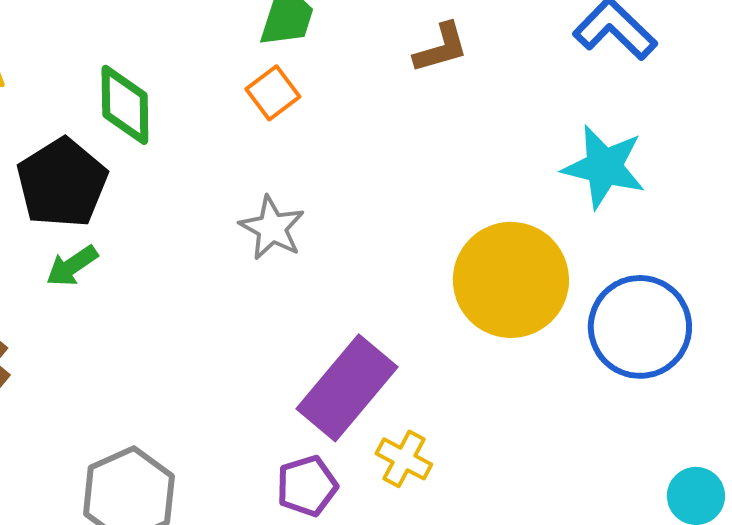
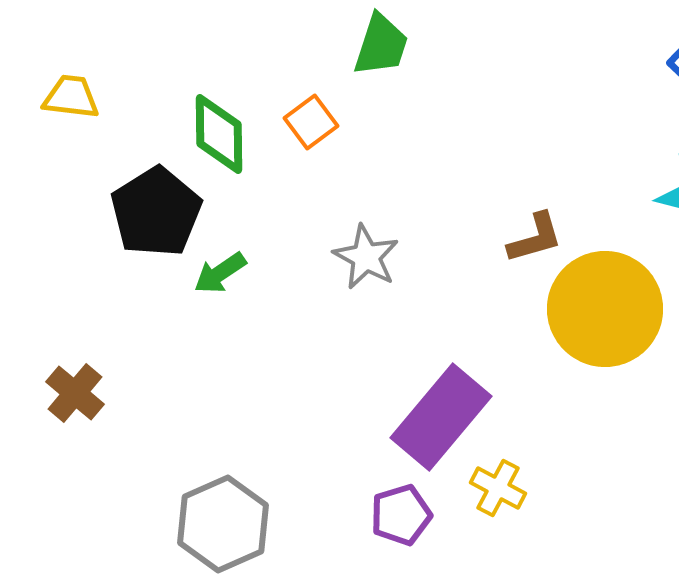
brown L-shape: (441, 48) -> (535, 238), moved
orange square: (273, 93) -> (311, 122), moved
green arrow: (72, 266) -> (220, 273), moved

